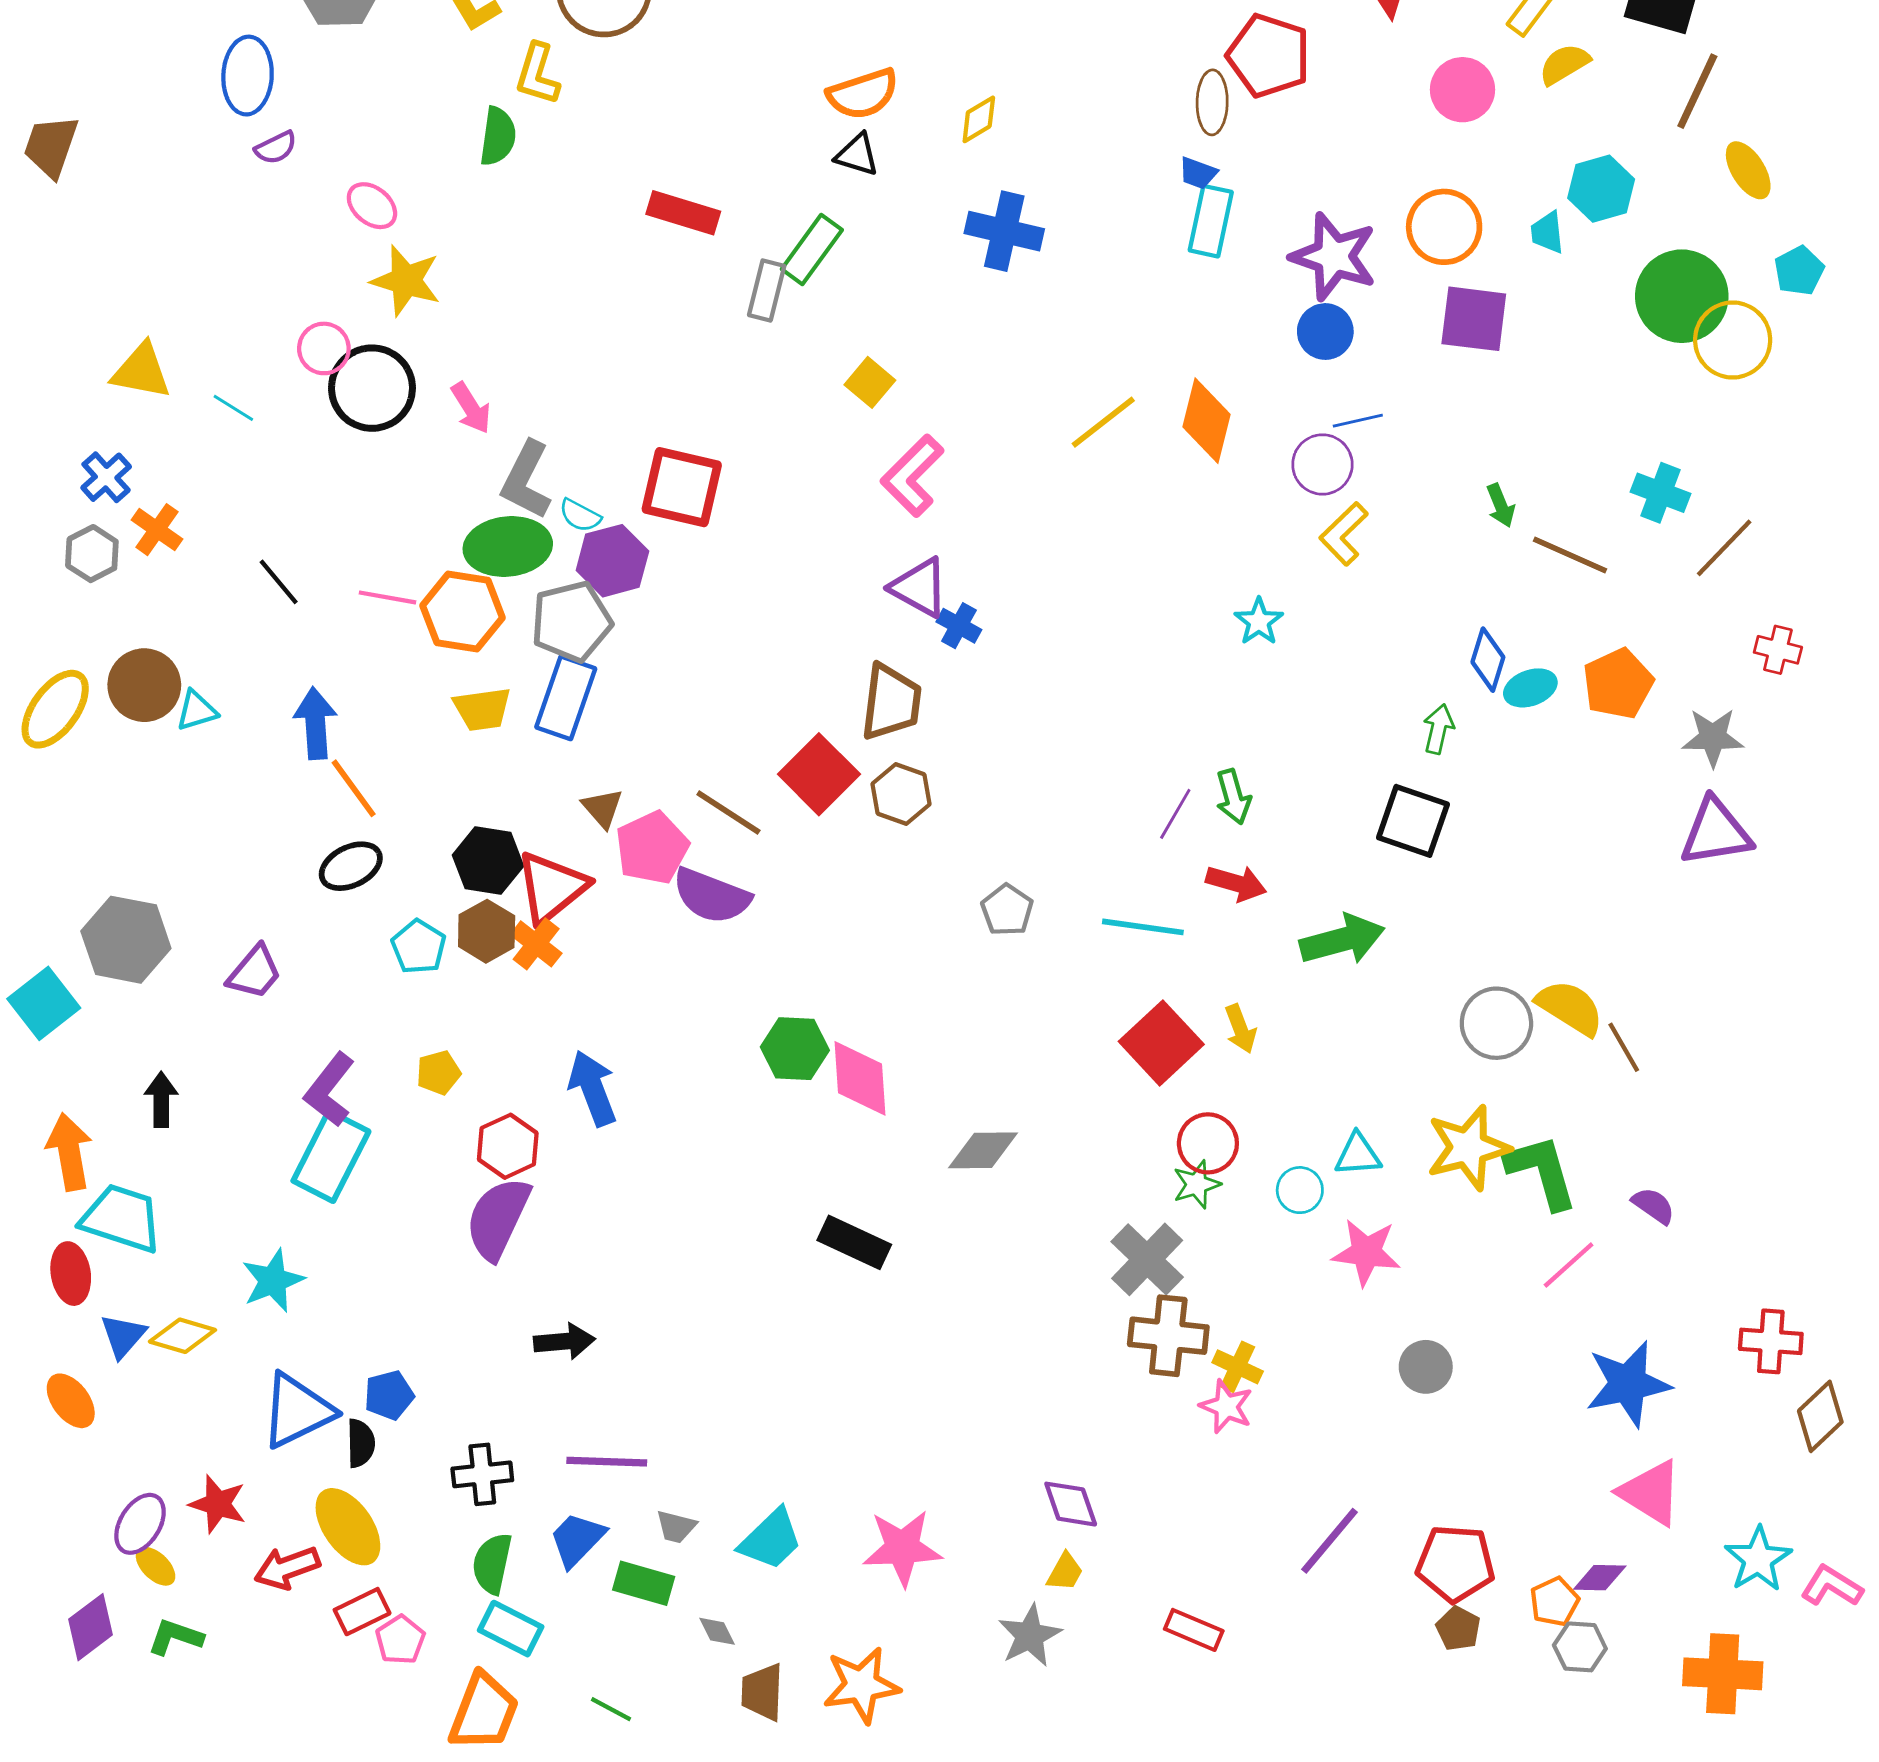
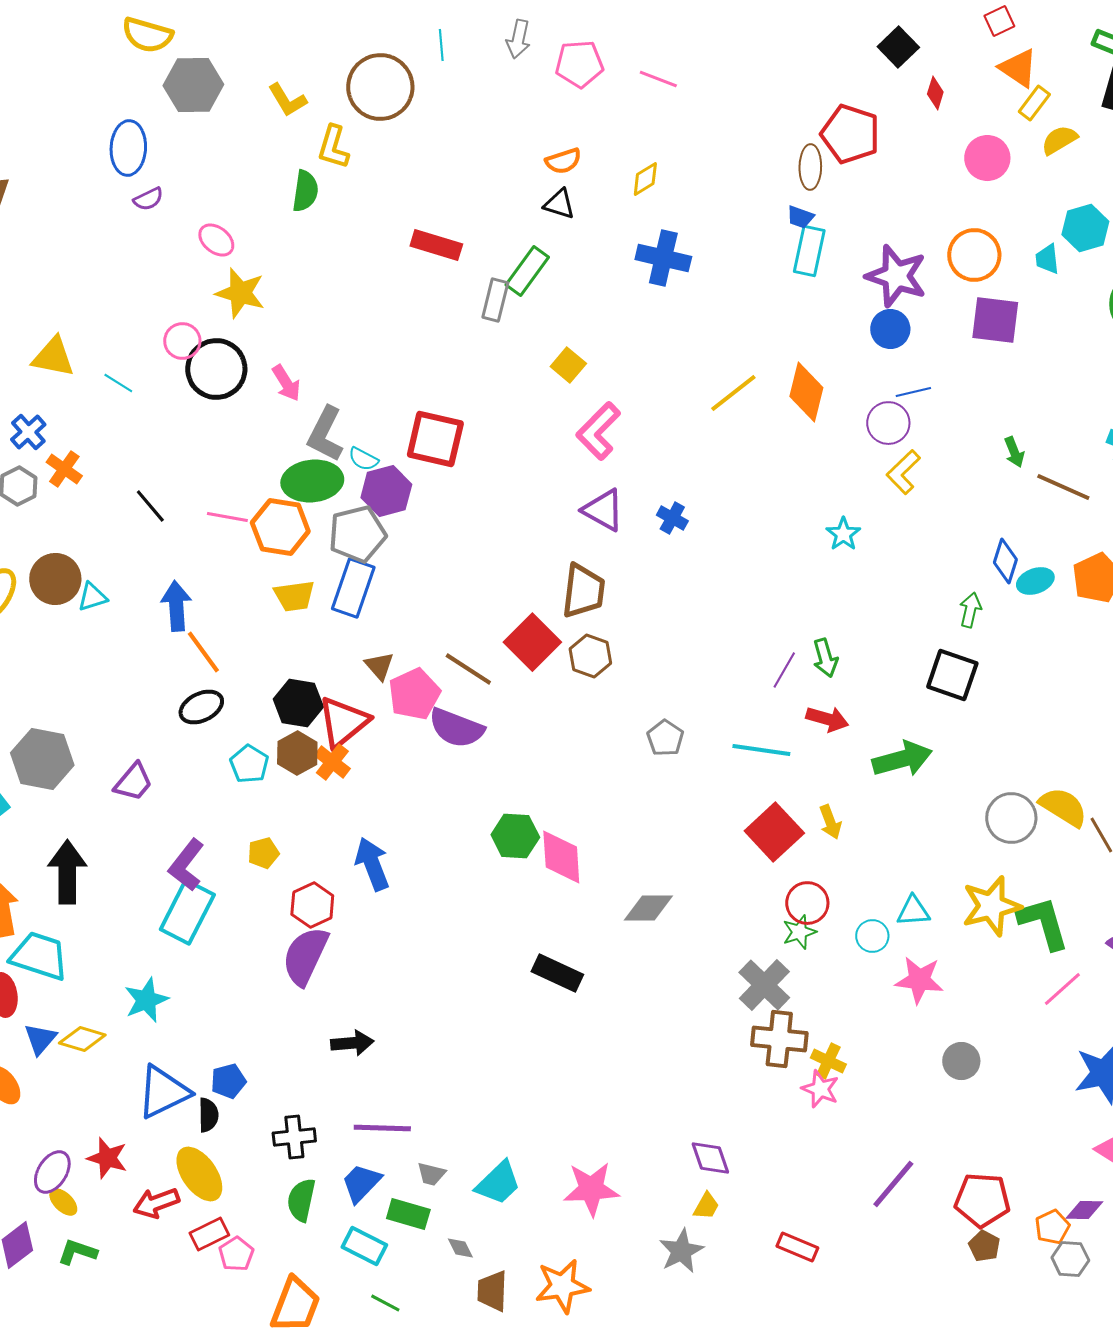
orange semicircle: (863, 94) -> (563, 161), size x0.7
blue cross: (959, 626) -> (672, 518), moved
black arrow: (161, 1100) -> (67, 872), size x1.6
cyan rectangle: (511, 1629) -> (364, 1246), moved

